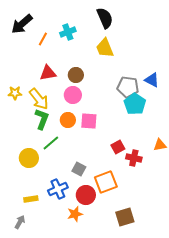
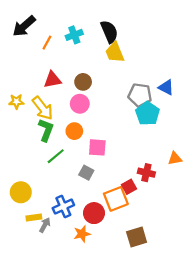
black semicircle: (105, 18) -> (109, 32), moved
pink square: (89, 121) -> (97, 147), moved
red square: (118, 147) -> (129, 187), moved
yellow circle: (29, 158) -> (21, 192), moved
gray square: (79, 169) -> (86, 173), moved
gray arrow: (20, 222) -> (45, 225), moved

